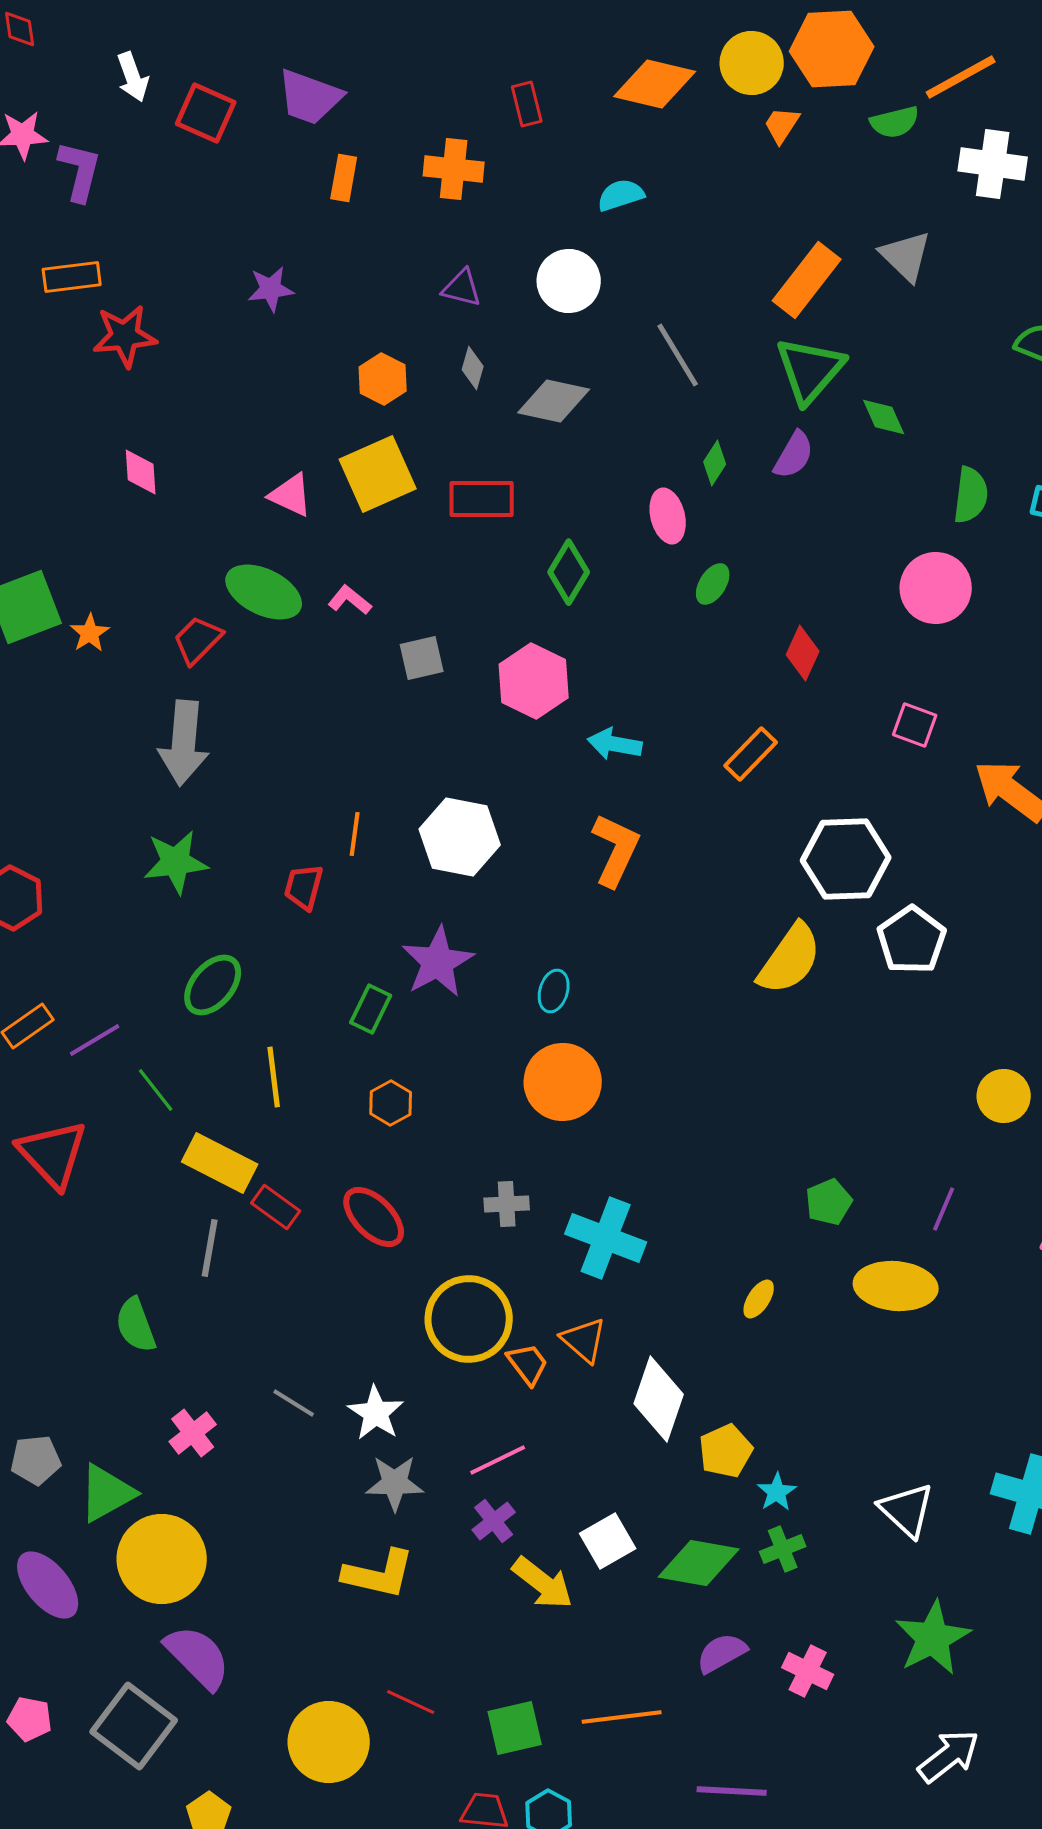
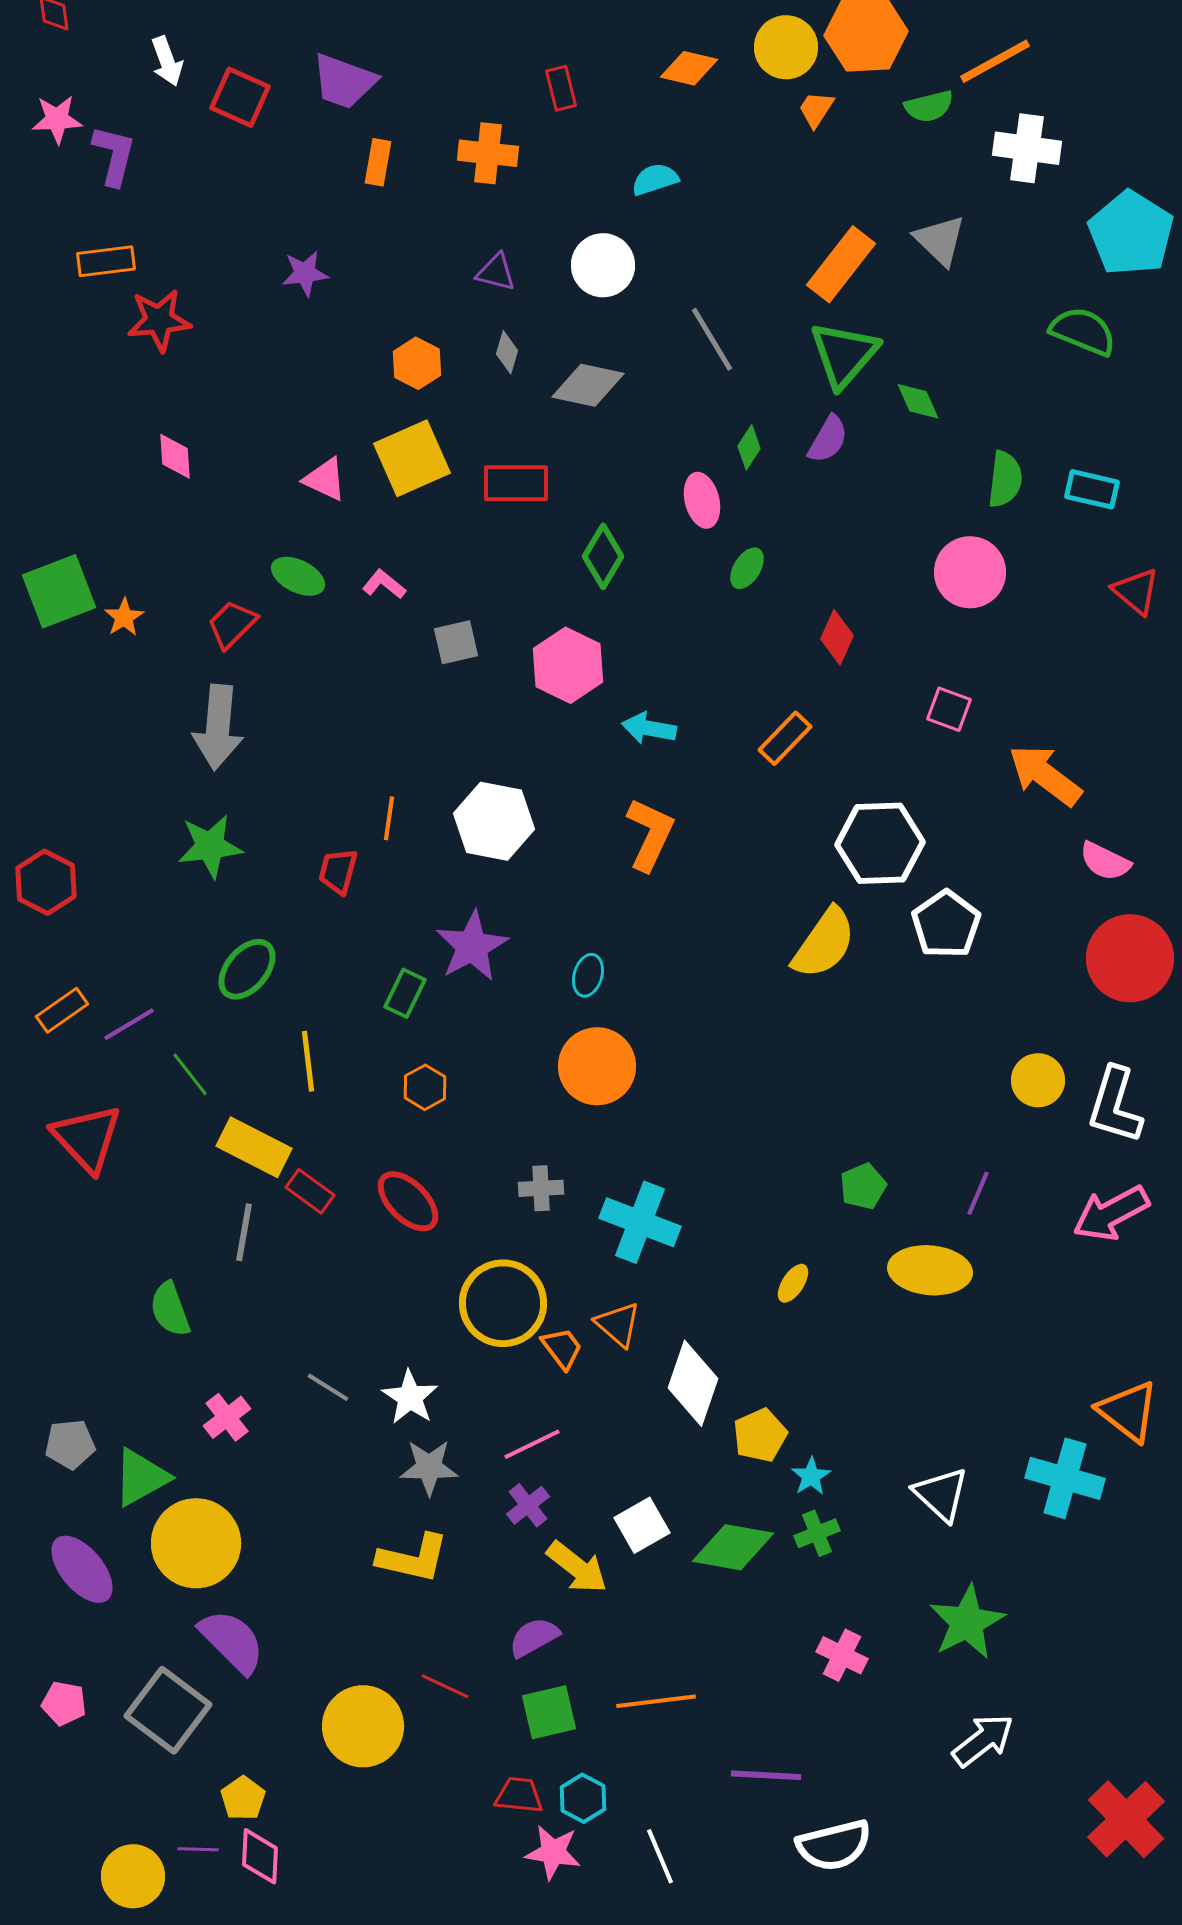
orange diamond: (655, 84) -> (689, 68), size x0.7
green ellipse: (264, 592) -> (298, 576), size x0.7
purple semicircle: (722, 1653) -> (534, 1637), moved

